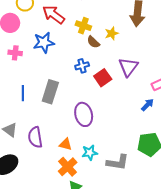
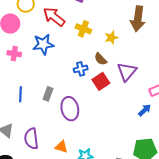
brown semicircle: (93, 42) -> (101, 59), moved
gray rectangle: (50, 92) -> (48, 94), size x0.6
purple ellipse: (84, 114) -> (70, 109), moved

